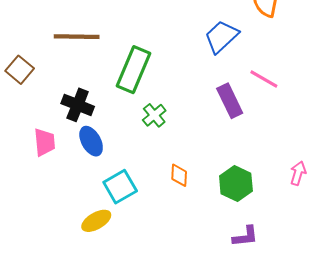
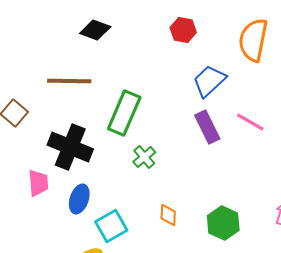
purple rectangle: (230, 101) -> (207, 127), moved
black cross: (78, 105) -> (70, 147), size x1.4
blue ellipse: (91, 141) -> (79, 199), moved, turned 48

